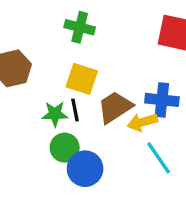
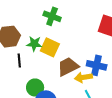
black line: (75, 110) -> (19, 61), moved
green star: (55, 114) -> (34, 44), moved

